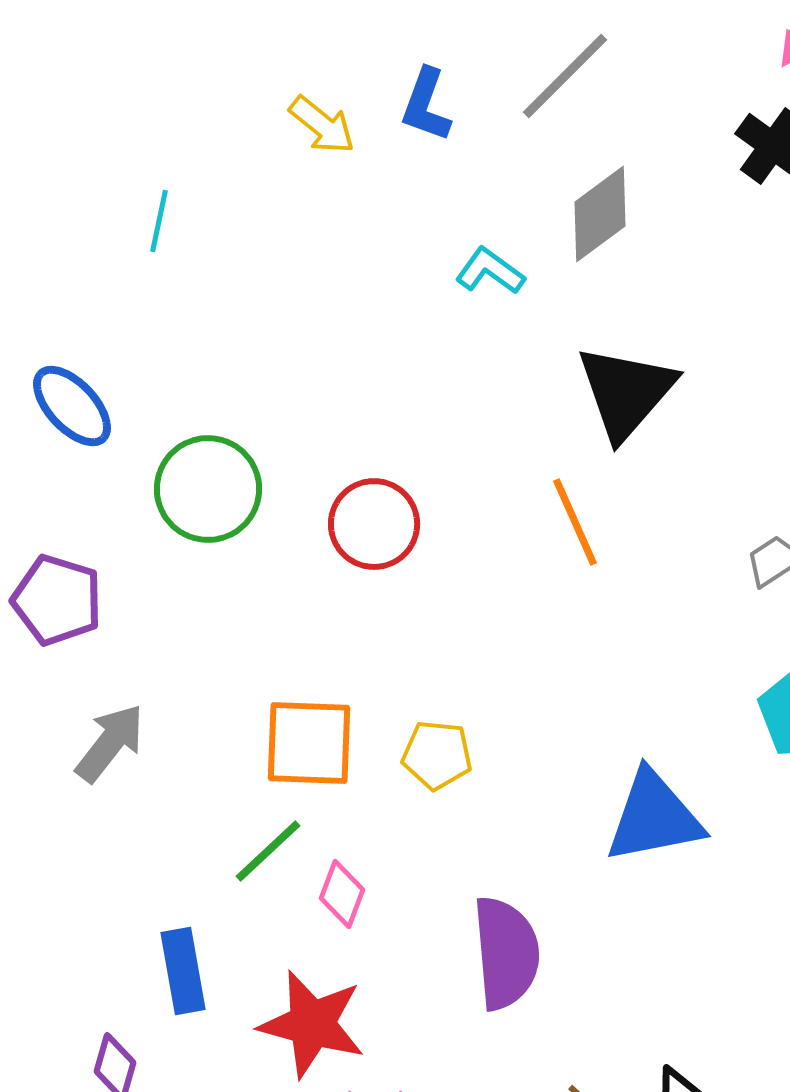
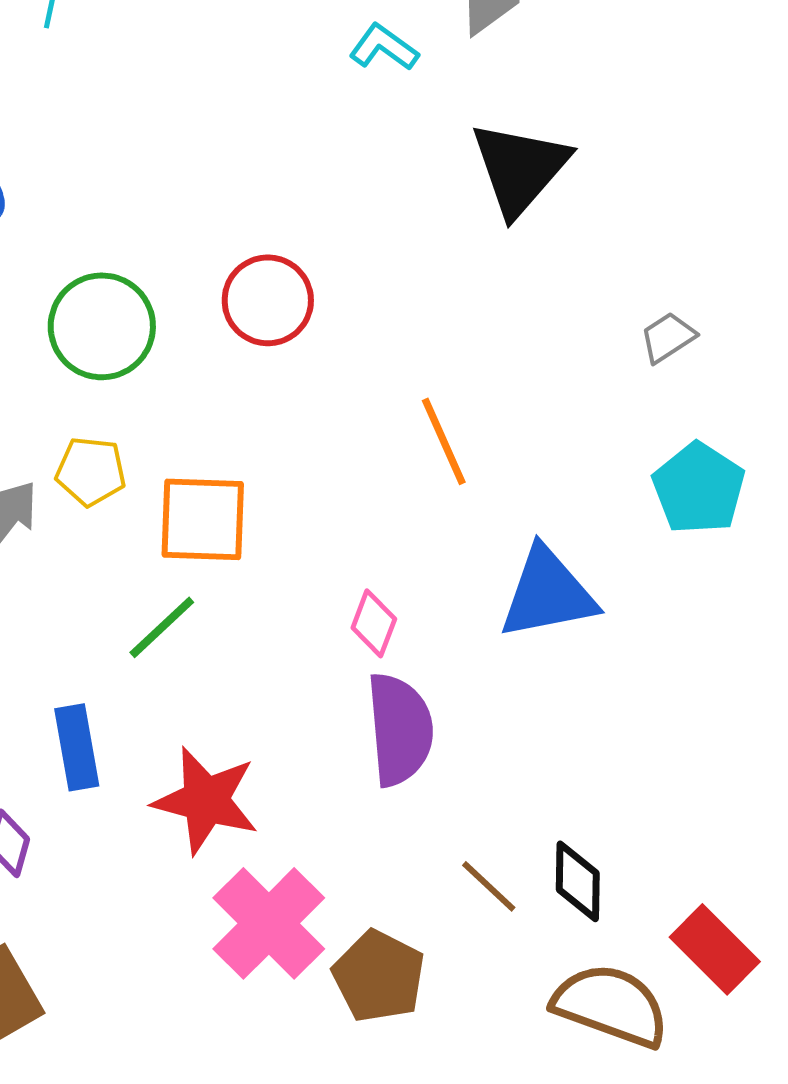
green circle: (208, 489) -> (102, 326), moved
orange line: (575, 522) -> (444, 441), moved
yellow pentagon: (437, 755) -> (91, 471), moved
pink diamond: (342, 894) -> (374, 623), moved

